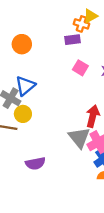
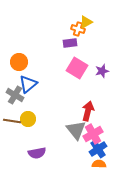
orange circle: (22, 44) -> (19, 62), moved
pink square: (80, 68) -> (77, 68), size x1.5
yellow circle: (23, 114) -> (28, 119), moved

